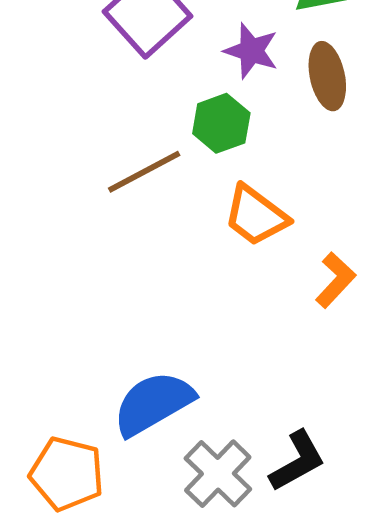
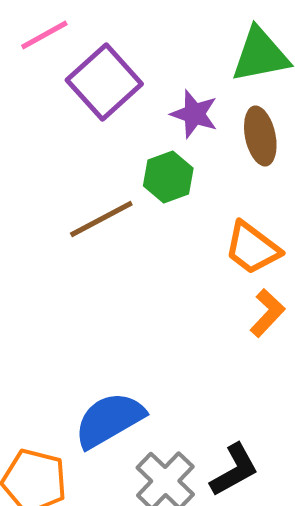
orange trapezoid: (256, 216) -> (252, 248), moved

